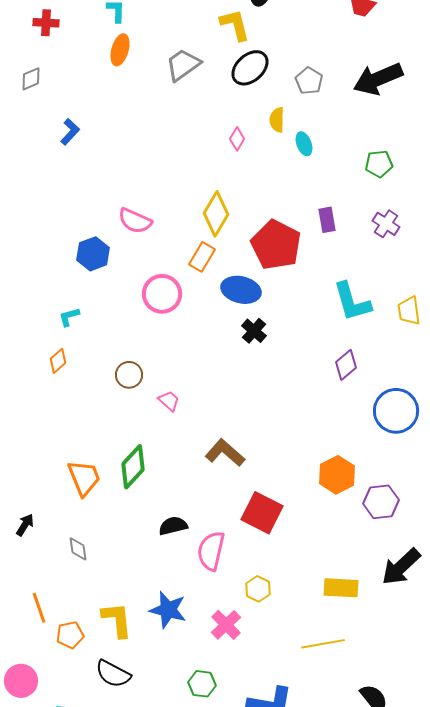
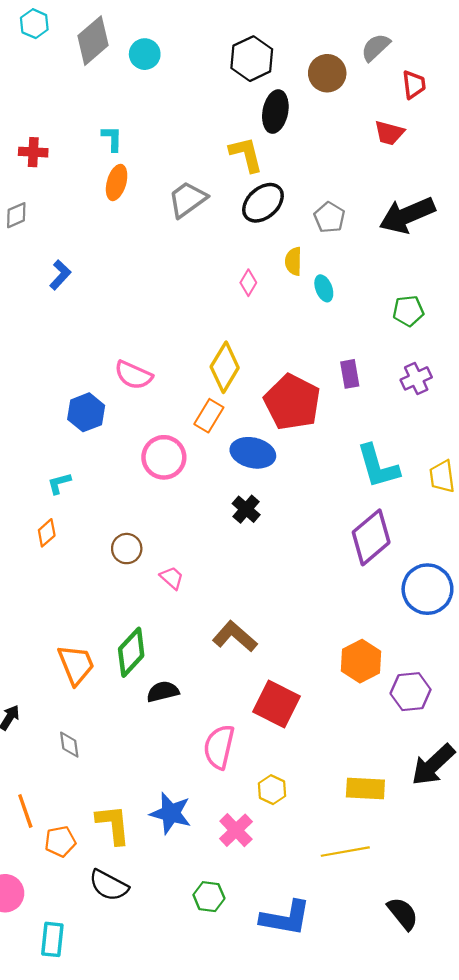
purple cross: (386, 224) -> (416, 378), turned 32
black cross: (254, 331) -> (246, 509), moved
purple diamond: (346, 365) -> (371, 537), size x1.6
black semicircle: (173, 526) -> (163, 692), moved

